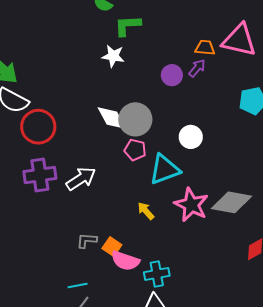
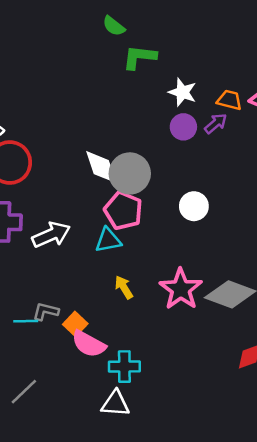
white star: (113, 56) -> (182, 92), moved
pink pentagon: (135, 150) -> (123, 211), size x1.4
cyan triangle: (165, 169) -> (108, 240), moved, size x0.7
cyan line: (78, 285) -> (26, 321), moved

